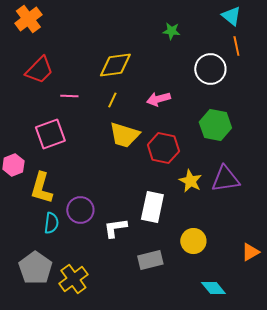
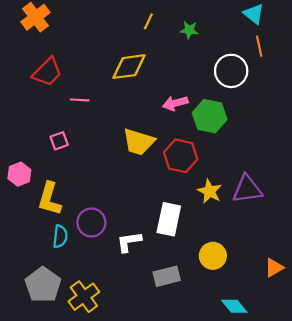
yellow line: (112, 100) -> (148, 21), moved
green hexagon: (215, 125) -> (210, 116), moved
pink square: (50, 134) -> (59, 141), size x0.6

